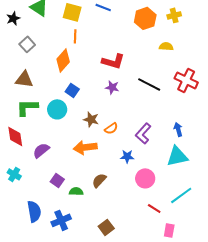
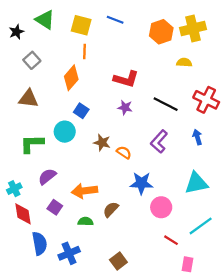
yellow cross: (174, 15) -> (193, 29), size x1.6
green L-shape: (27, 107) -> (32, 144), moved
orange semicircle: (111, 128) -> (124, 152), turned -112
blue arrow: (178, 129) -> (197, 137), moved
purple L-shape: (143, 133) -> (159, 141), moved
red diamond: (15, 136) -> (23, 214), moved
orange arrow: (85, 147) -> (84, 191), moved
blue star: (127, 156) -> (141, 183), size x1.5
cyan cross: (14, 174) -> (14, 189), moved, turned 32
purple square: (57, 180) -> (55, 207), moved

